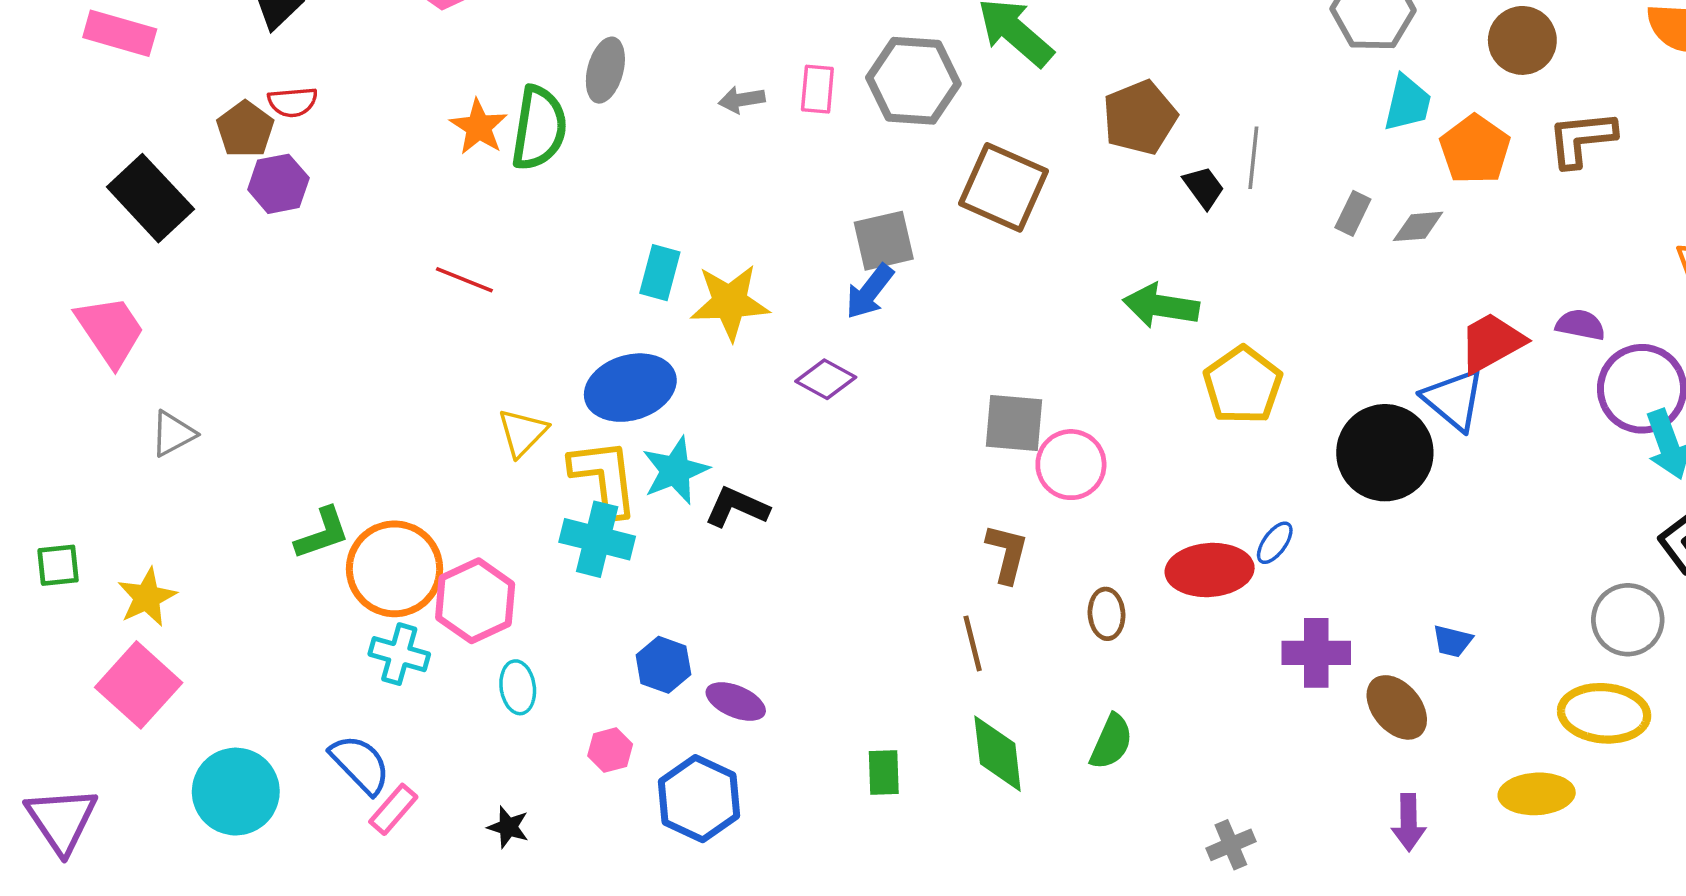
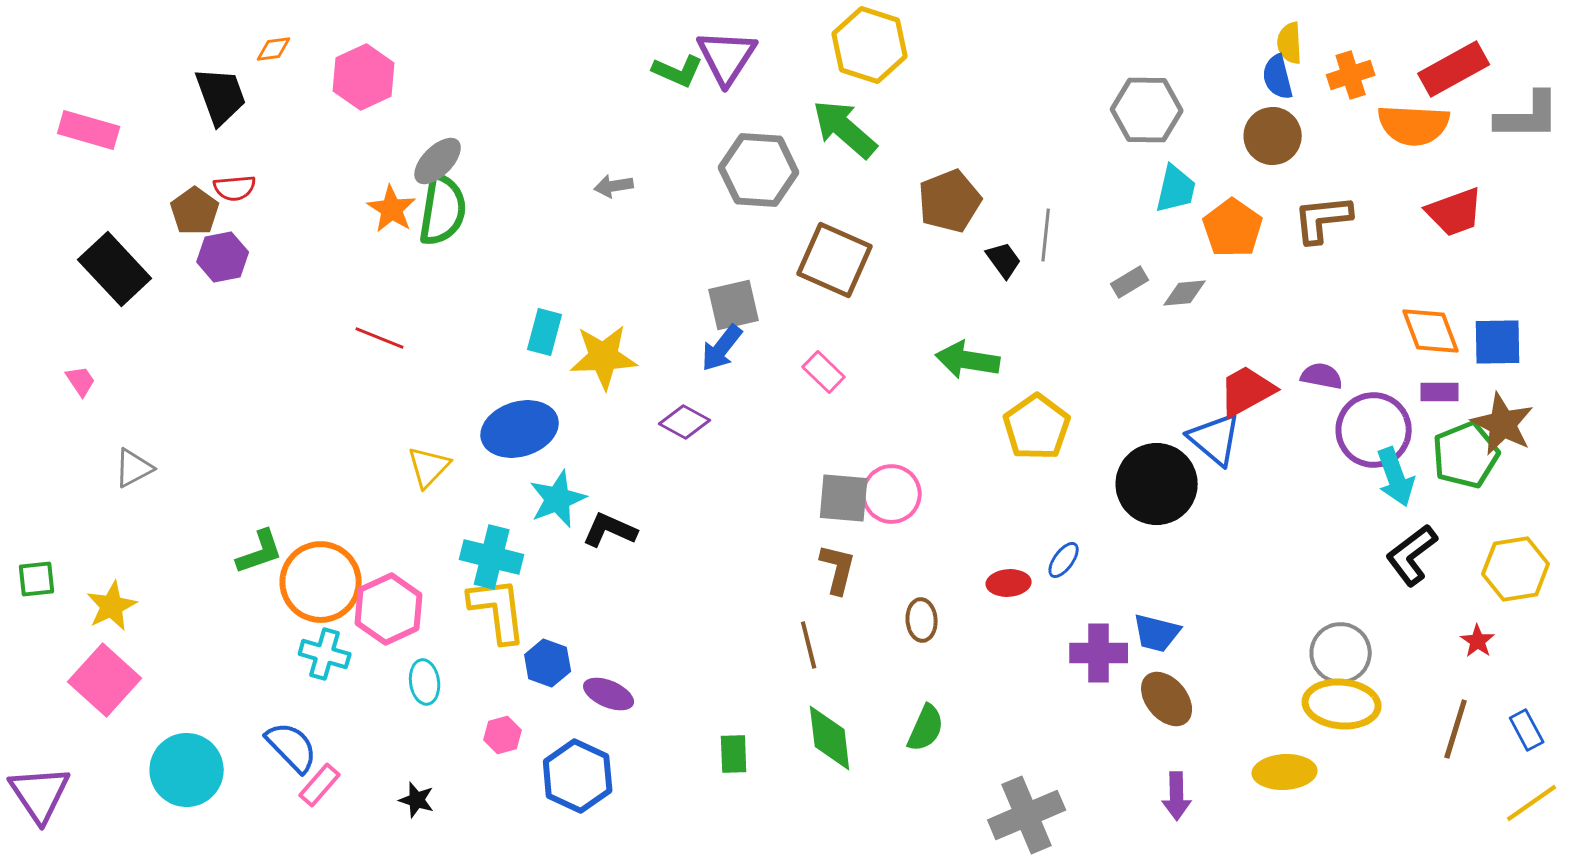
gray ellipse: (605, 70) -> (438, 161), moved, turned 30
pink rectangle: (817, 89) -> (824, 372), moved, turned -51
gray rectangle: (1353, 213) -> (1130, 282), turned 33
pink trapezoid: (110, 331) -> (81, 381), size x0.5
gray square: (1014, 423) -> (844, 498), moved
yellow L-shape: (604, 478) -> (498, 610), moved
red ellipse: (1210, 570) -> (1009, 583), size x0.6
gray circle: (1628, 620) -> (1341, 653), moved
blue trapezoid: (1452, 641) -> (1157, 633), moved, size x1.4
gray cross: (1231, 845) -> (1027, 815), size x1.8

